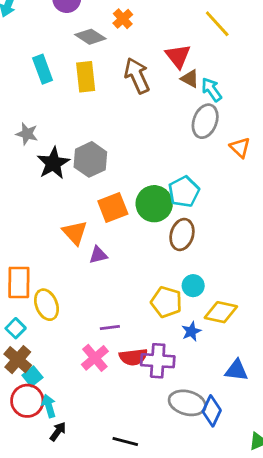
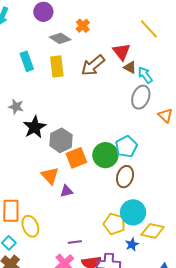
brown arrow: (137, 76) -> (93, 65), turned -105
gray hexagon: (90, 159) -> (61, 140), moved
cyan circle: (193, 286) -> (133, 212), size x1.6

